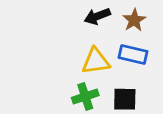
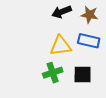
brown star: (134, 20) -> (89, 15), turned -30

